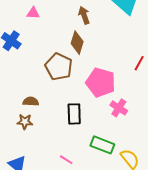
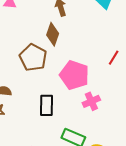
pink cross: (119, 108) -> (91, 101), turned 30

